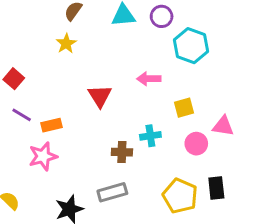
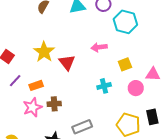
yellow star: (66, 44) -> (44, 52), moved, size x1.5
purple line: (22, 115) -> (15, 81), turned -72
brown cross: (122, 152) -> (54, 104), moved

